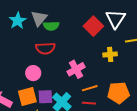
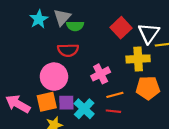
white triangle: (116, 19) -> (149, 33), moved
yellow cross: (110, 54) -> (138, 59), size x1.5
pink circle: (33, 73) -> (54, 77), size x1.6
orange pentagon: (118, 93) -> (148, 88), moved

